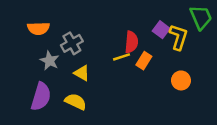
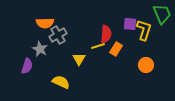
orange semicircle: (38, 28) -> (45, 23), moved
purple square: (161, 30) -> (130, 24), turned -32
yellow triangle: (82, 73) -> (79, 59), moved, turned 32
purple semicircle: (41, 97) -> (27, 66), moved, size x0.7

